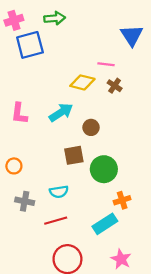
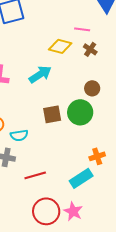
brown circle: (91, 127) -> (92, 88), moved
green circle: (104, 169) -> (80, 112), moved
cyan semicircle: (59, 192) -> (19, 135), moved
pink star: (121, 259) -> (73, 211), moved

